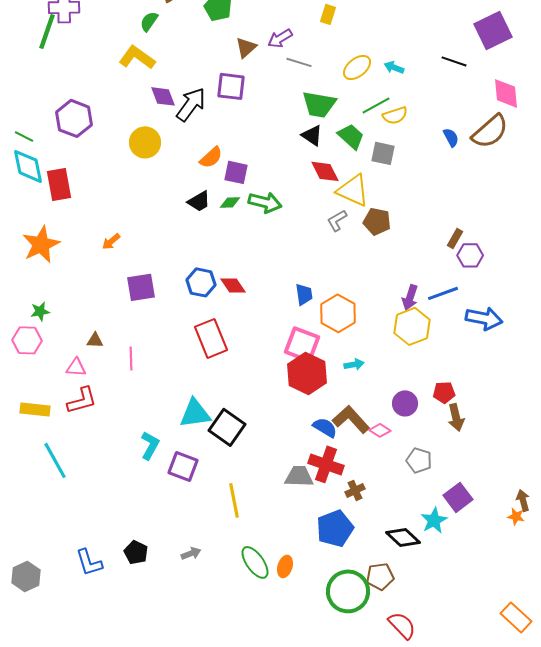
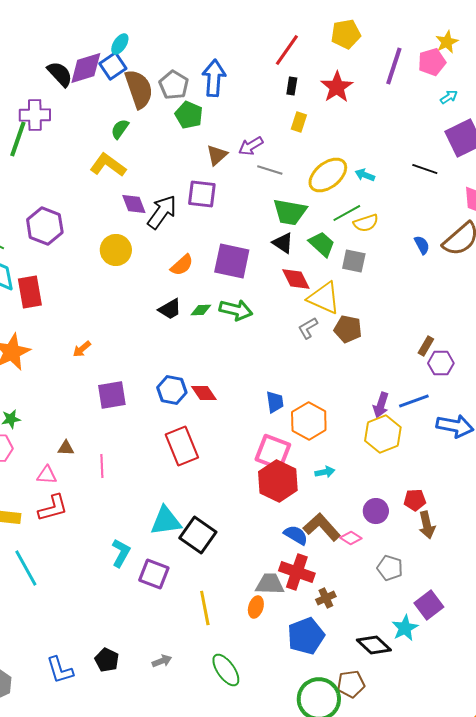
yellow ellipse: (357, 67) -> (328, 175), size x1.4
purple square: (236, 172) -> (232, 261), moved, size x1.5
orange ellipse: (285, 566) -> (256, 607), moved

